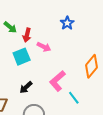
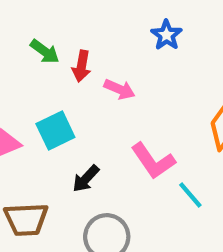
cyan square: (22, 57) -> (55, 131), moved
pink L-shape: (57, 81) -> (153, 161), turned -80

